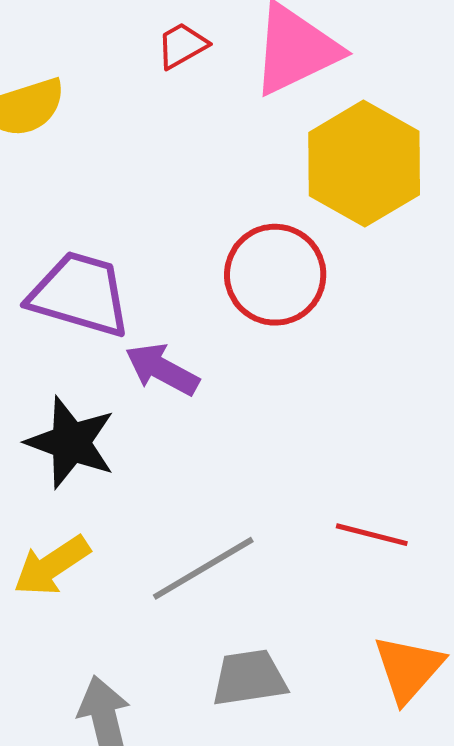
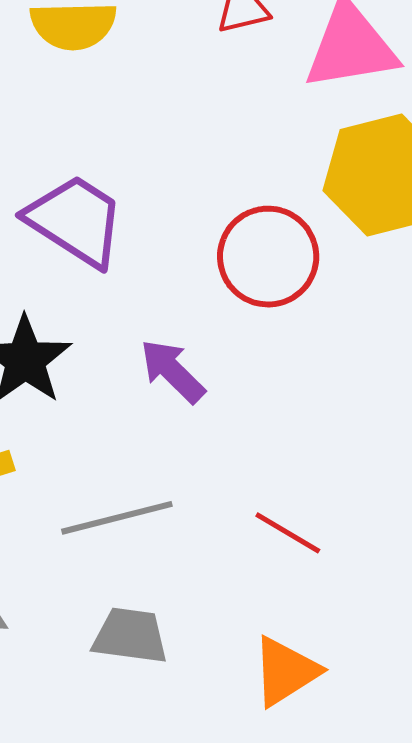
purple arrow: (162, 369) -> (172, 371), moved

